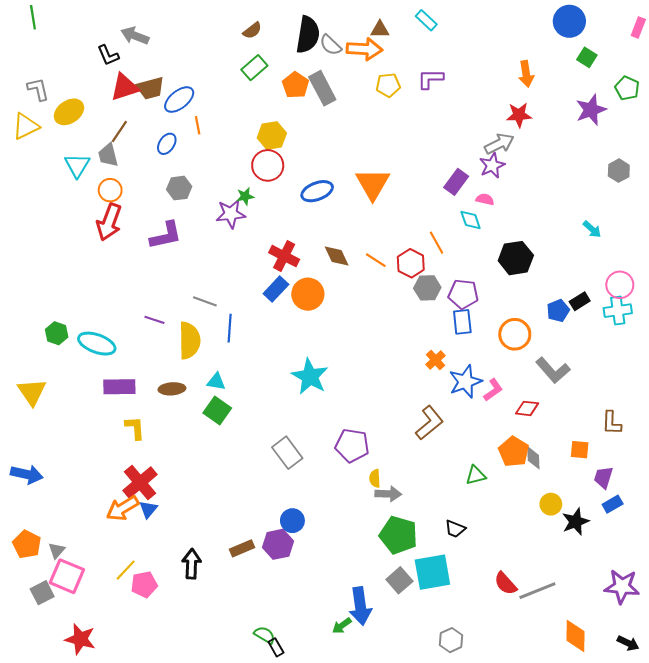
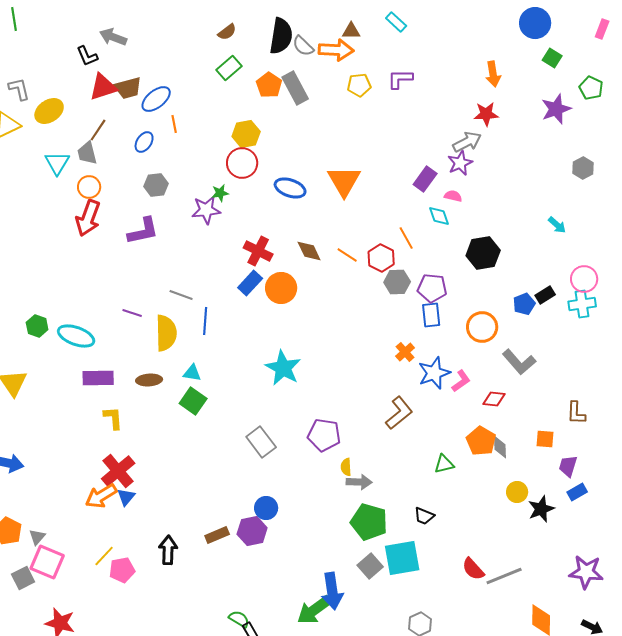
blue ellipse: (317, 191) -> (290, 188), turned 40
green arrow: (342, 626) -> (314, 610), size x1.8

